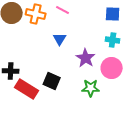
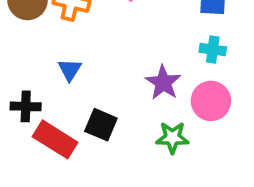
blue triangle: (60, 39) -> (70, 70), moved

